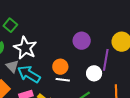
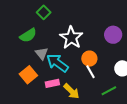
white star: (25, 48) -> (71, 38), moved
white line: (63, 80) -> (90, 72), turned 48

